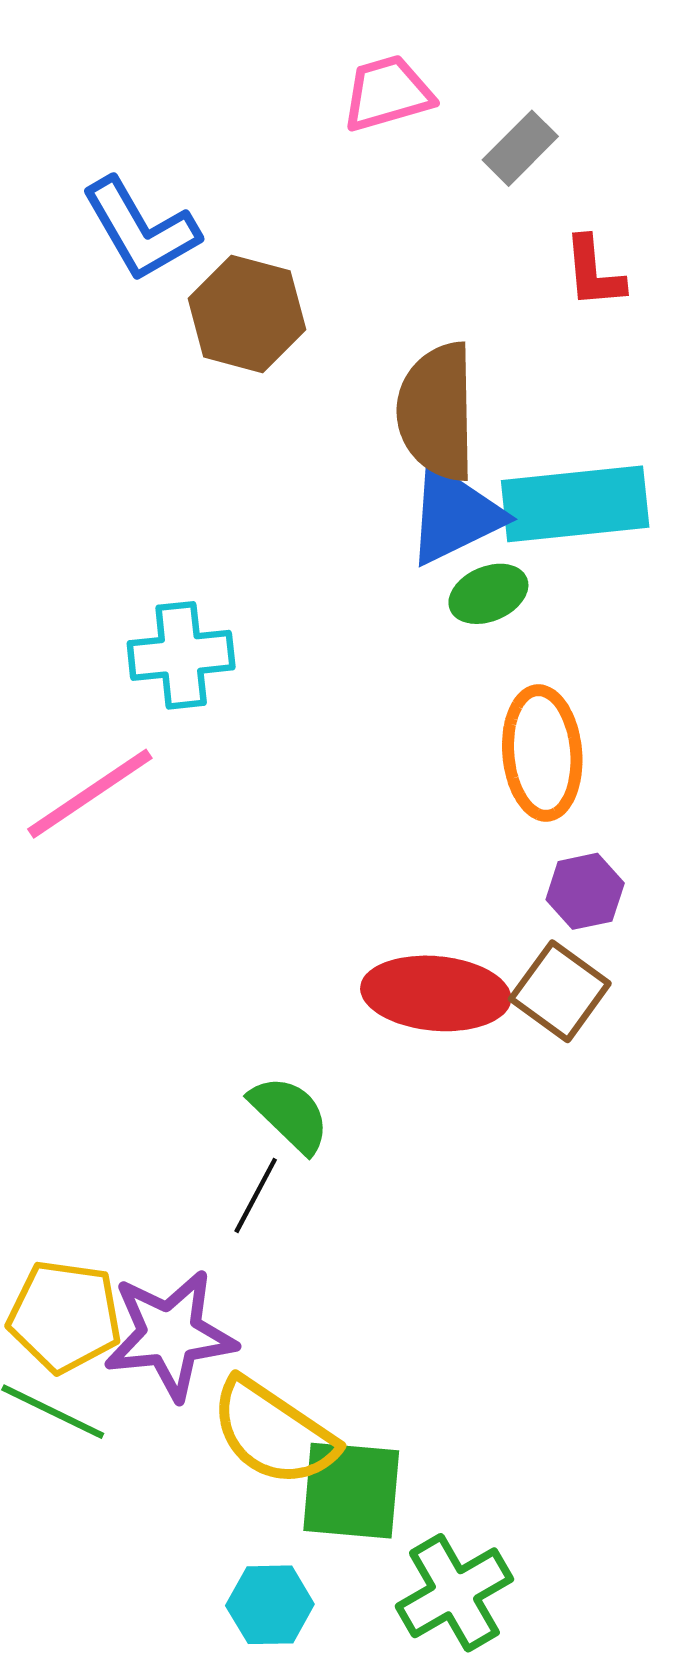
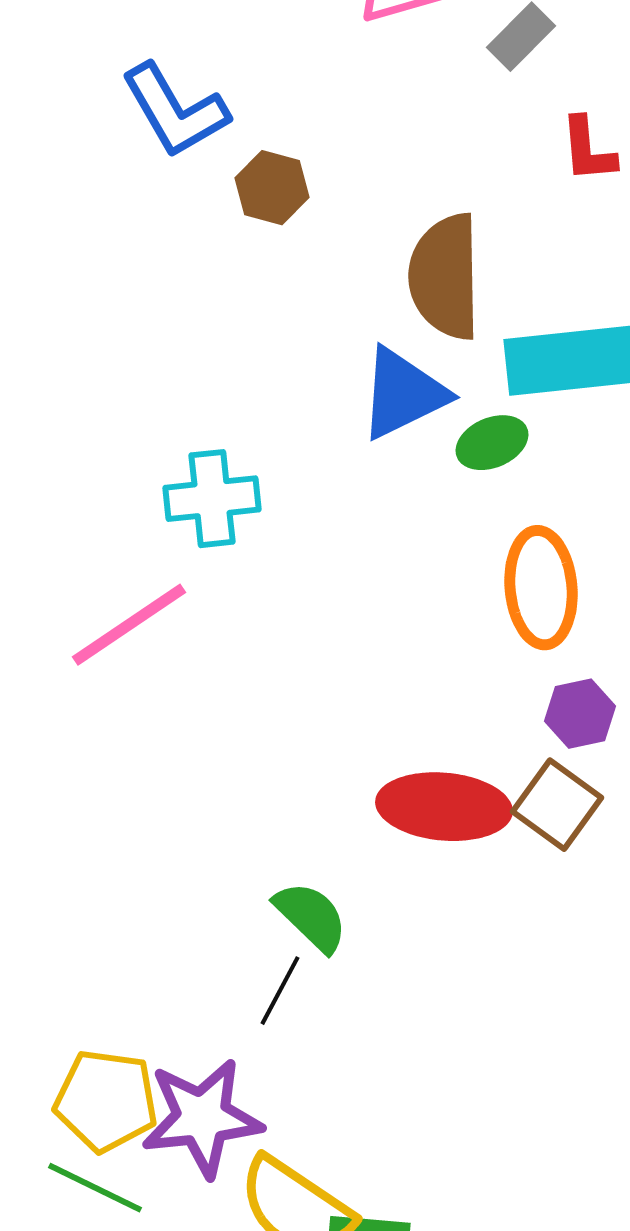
brown hexagon: (247, 314) -> (272, 188), size x0.7
blue triangle: (454, 515) -> (403, 394), moved

